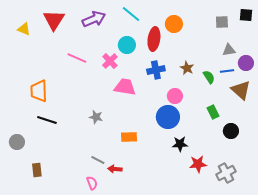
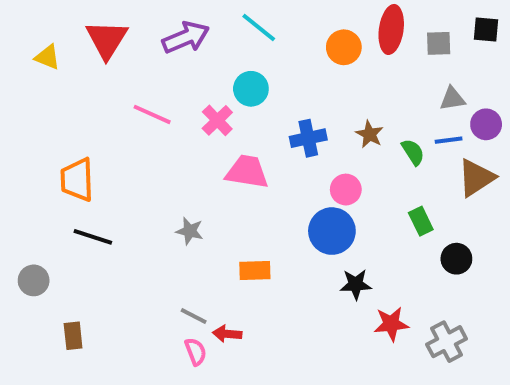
red ellipse: (154, 39) -> (391, 29), moved
brown triangle: (241, 90) -> (476, 178), turned 45
pink semicircle: (92, 183) -> (196, 352), moved

